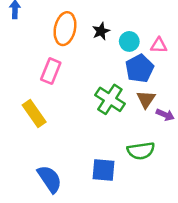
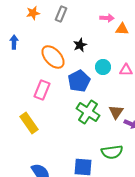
orange ellipse: (65, 29) -> (53, 57), turned -55
black star: (101, 31) -> (80, 45), moved
blue pentagon: (140, 68) -> (79, 81), moved

